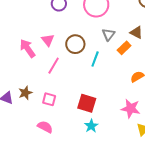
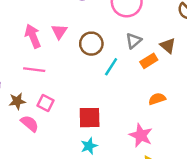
pink line: (54, 66) -> (34, 70), moved, turned 54
brown star: (25, 93) -> (17, 101), moved
red square: (87, 103) -> (90, 118), turned -30
pink semicircle: (45, 127) -> (30, 124), moved

